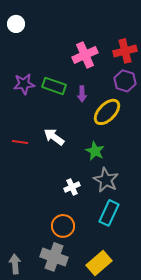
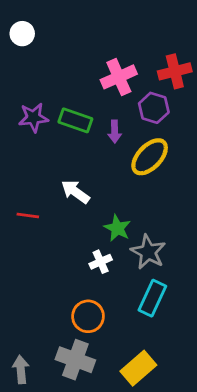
purple hexagon: (125, 81) -> (154, 108), moved
red line: (20, 142) -> (28, 216), moved
green star: (95, 151) -> (117, 228), moved

